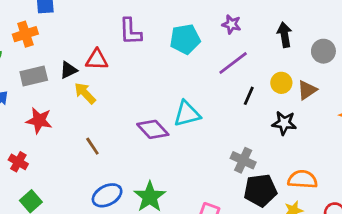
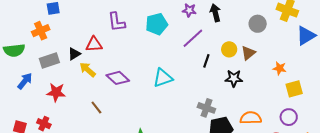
black arrow: (285, 35) -> (215, 13), moved
purple diamond: (153, 129) -> (118, 78), moved

